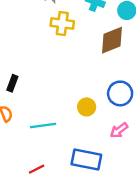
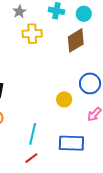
cyan line: (43, 126) -> (33, 134), moved, turned -60

